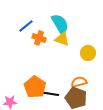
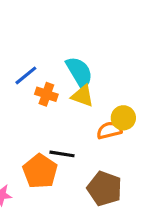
orange semicircle: (79, 82) -> (109, 130), moved
black line: (51, 94) -> (62, 154), moved

